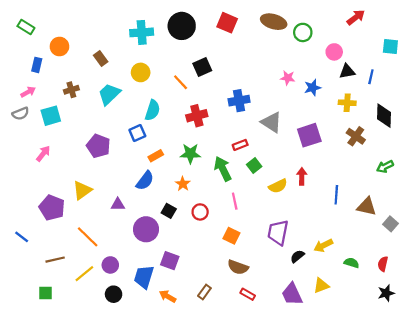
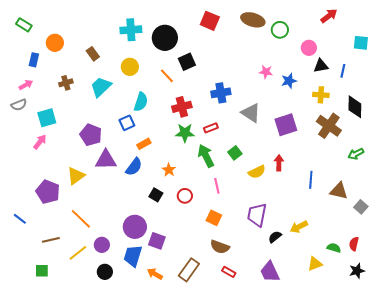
black circle: (182, 26) -> (165, 38), moved
cyan square: (51, 116) -> (47, 118), moved
brown cross: (356, 136) -> (329, 126), size x1.4
red rectangle: (240, 145) -> (211, 128), moved
green star: (190, 154) -> (185, 133), moved
purple triangle: (118, 204) -> (106, 160), moved, size x1.6
purple circle: (146, 229) -> (135, 227), moved
green semicircle: (351, 263) -> (334, 248), moved
yellow triangle: (321, 286) -> (315, 264), moved
brown rectangle: (204, 292) -> (189, 270), size x1.6

